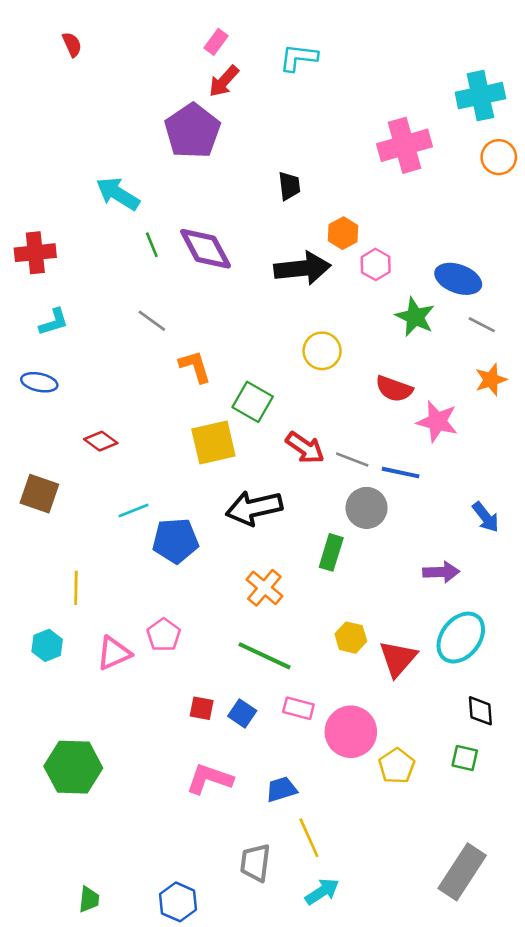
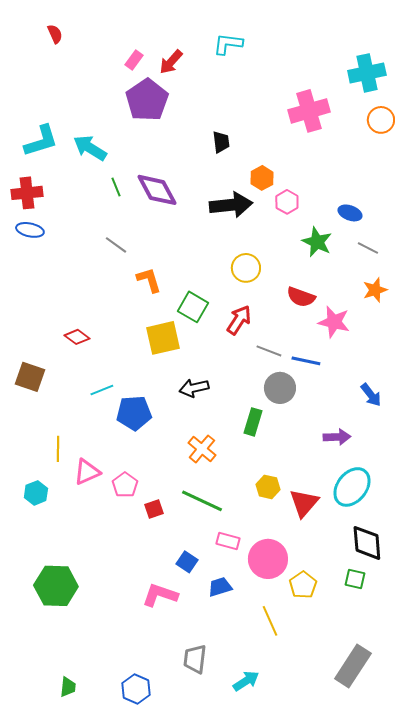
pink rectangle: (216, 42) -> (134, 60), moved
blue ellipse: (458, 279) -> (350, 213), size x0.7
cyan L-shape: (54, 322) -> (41, 141), moved, size x1.5
blue ellipse: (39, 382) -> (30, 230), moved
red arrow: (305, 448) -> (239, 320), moved, turned -92
black arrow: (254, 508) -> (194, 388), size x0.7
pink triangle: (114, 653) -> (87, 472), moved
red square: (202, 708) -> (154, 509), moved, turned -30
black diamond: (480, 711) -> (367, 543), size x1.5
blue square: (242, 713) -> (187, 562), moved
blue trapezoid: (281, 789) -> (220, 587), moved
yellow line: (309, 838) -> (270, 621), moved

